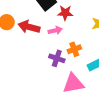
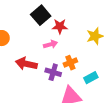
red arrow: (29, 27) -> (26, 64), moved

